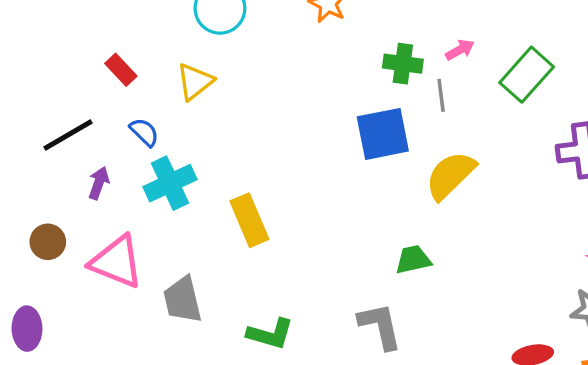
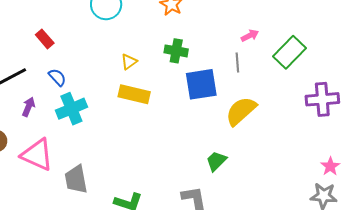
green cross: (403, 64) -> (176, 51), moved
yellow triangle: (195, 82) -> (129, 62), moved, size x0.7
yellow rectangle: (249, 220) -> (134, 94), moved, turned -56
green trapezoid: (413, 260) -> (216, 161), turned -35

